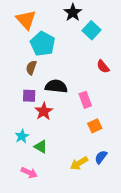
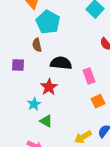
brown semicircle: (31, 68) -> (37, 45), turned -32
purple square: (29, 96) -> (18, 65), moved
cyan star: (22, 136) -> (34, 104), moved

